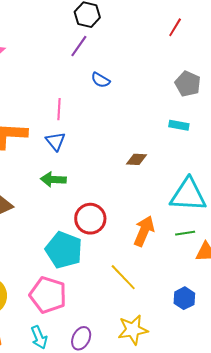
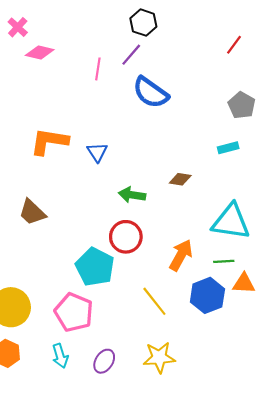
blue semicircle: (101, 80) -> (151, 92), size x1.8
pink line: (59, 109) -> (98, 69), moved
cyan rectangle: (179, 125) -> (228, 148), turned -30
green arrow: (53, 179) -> (132, 195), moved
blue hexagon: (184, 298) -> (207, 295), moved, size x1.5

